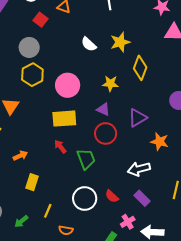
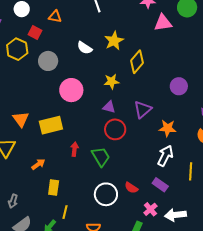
gray circle: (29, 47) -> (48, 61), moved
yellow diamond: (140, 68) -> (137, 62), turned 30
yellow hexagon: (32, 75) -> (17, 49), moved
yellow rectangle: (64, 119) -> (51, 125), moved
red arrow: (60, 147) -> (74, 149), turned 56
white arrow: (139, 169) -> (165, 156), moved, turned 140
yellow line: (48, 211) -> (65, 212), moved

